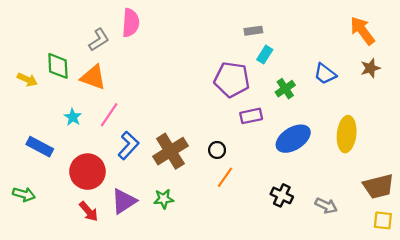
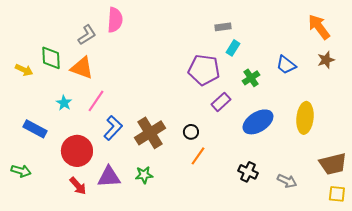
purple rectangle: (251, 116) -> (221, 102), turned -30
purple triangle: (124, 201) -> (109, 177), turned 30

